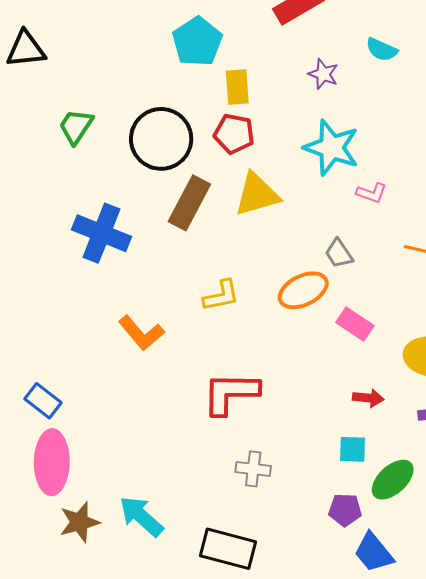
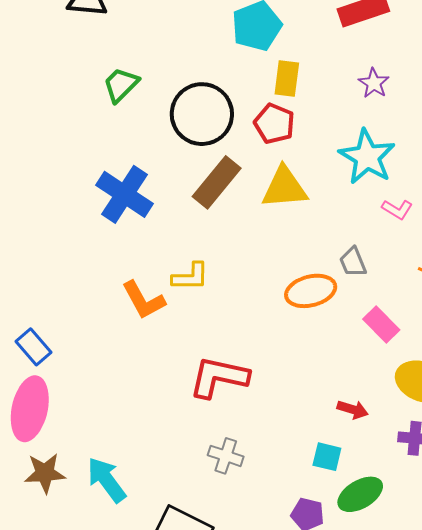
yellow L-shape: (221, 296) -> (190, 277), moved
pink rectangle: (355, 324) -> (381, 324), moved

